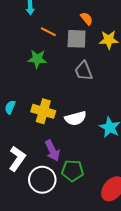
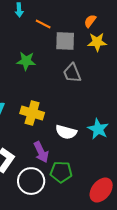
orange semicircle: (87, 19) -> (90, 21), moved, turned -104
orange line: (48, 32) -> (43, 24), moved
white semicircle: (76, 118) -> (66, 132), moved, turned 30

